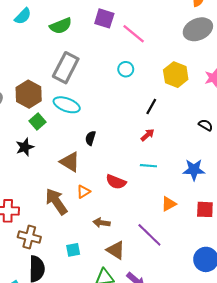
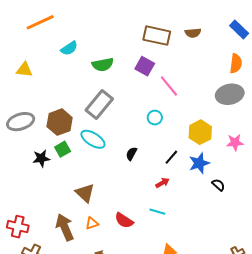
black semicircle: (90, 138) -> (131, 154), moved
black star: (25, 147) -> (41, 158), moved
blue star: (194, 170) -> (199, 163), moved, turned -30

